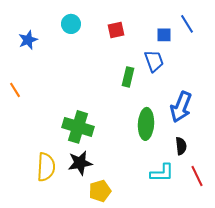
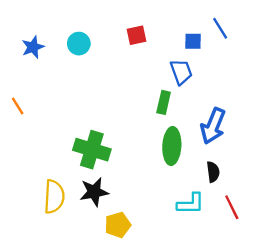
cyan circle: (71, 24) -> (79, 44), moved
green rectangle: (128, 77) -> (164, 102), moved

